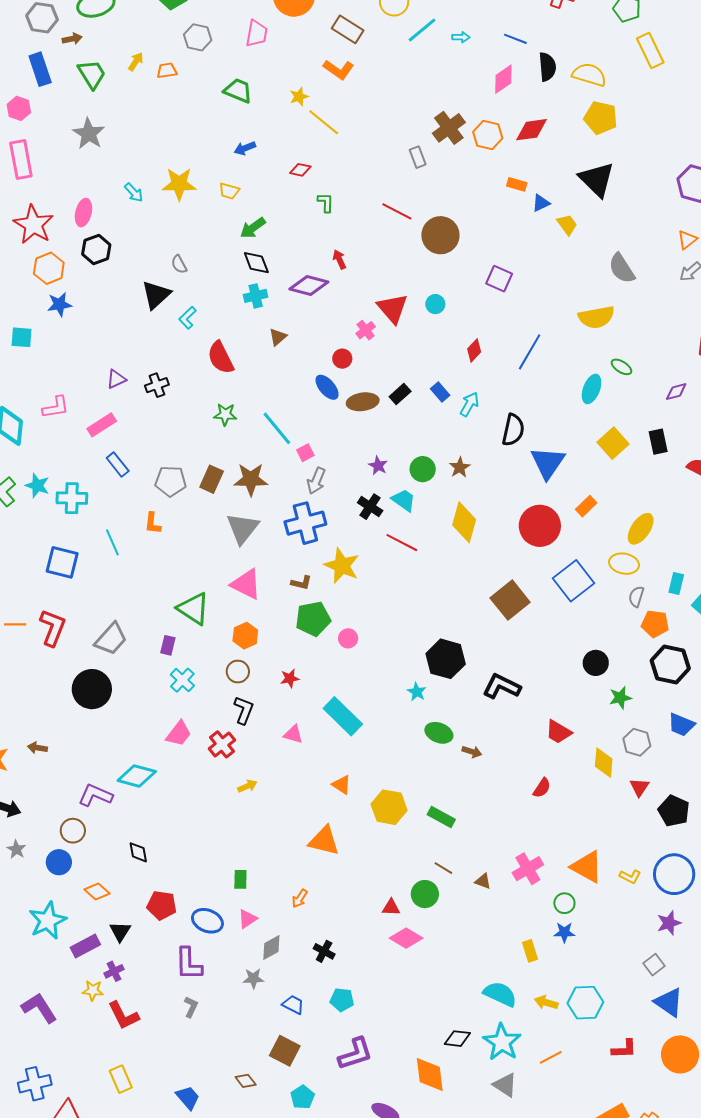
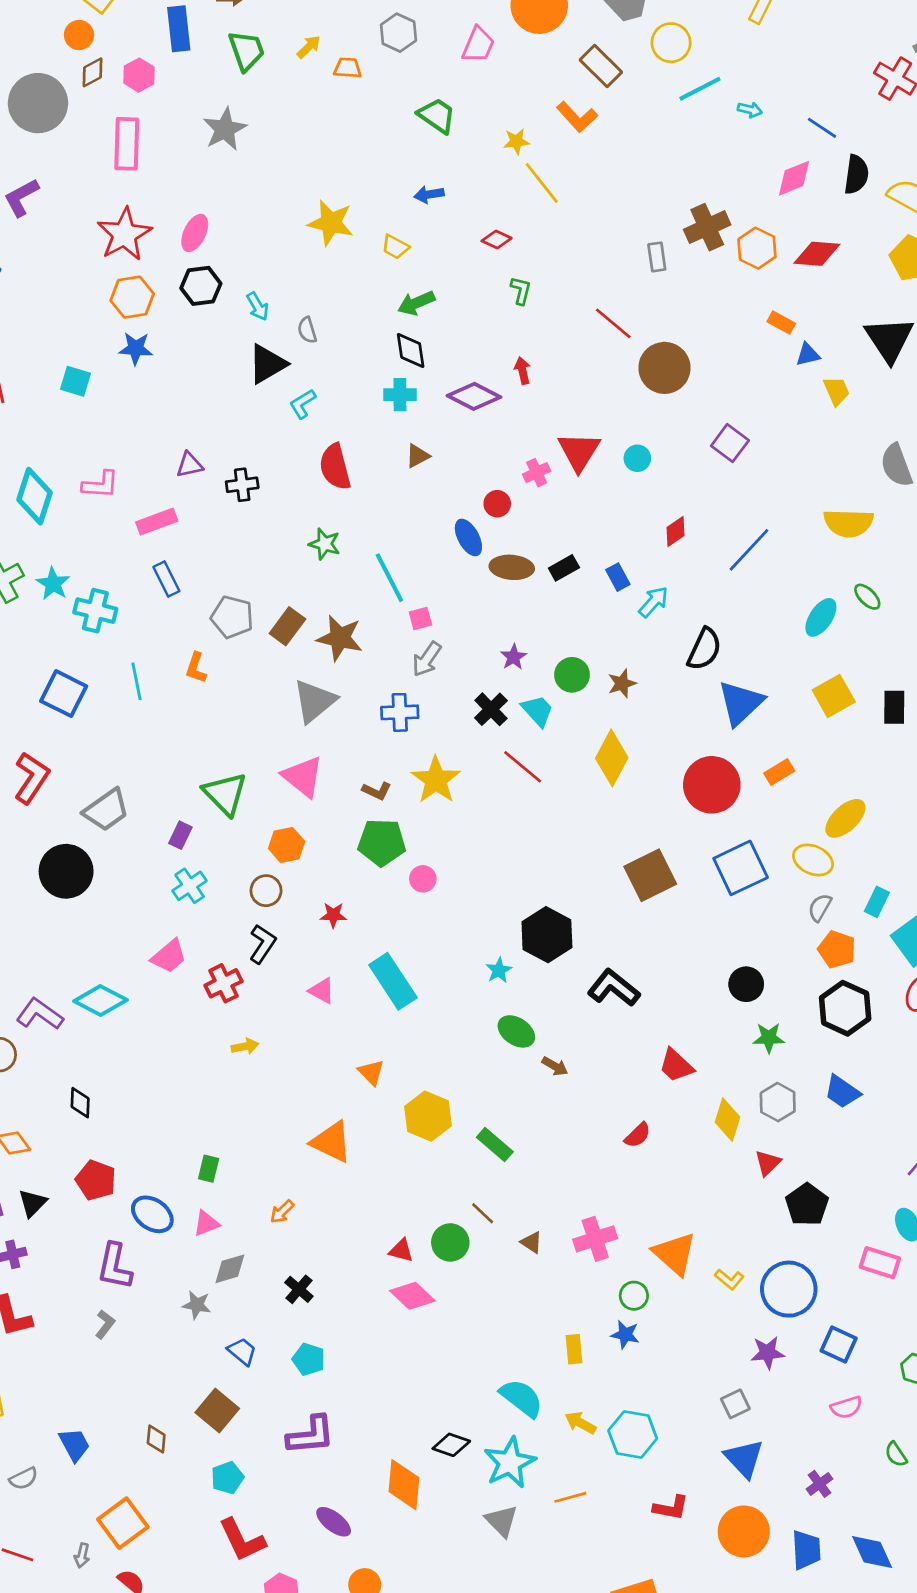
cyan arrow: (134, 192) -> (258, 306), moved
blue cross: (305, 523) -> (400, 712), size x0.7
brown diamond: (246, 1081) -> (156, 1439), turned 30

